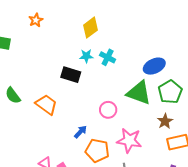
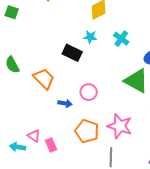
cyan cross: (108, 57) -> (121, 39), moved
pink circle: (108, 110) -> (89, 92), moved
blue arrow: (81, 132) -> (65, 103), moved, turned 48

